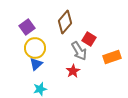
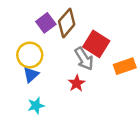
purple square: (27, 27) -> (46, 23), moved
red square: (89, 39) -> (96, 44), size x1.5

